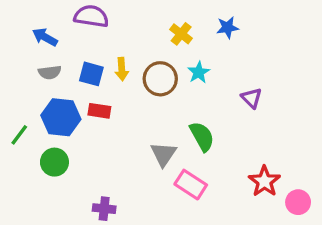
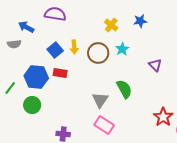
gray semicircle: (50, 72) -> (14, 44), moved
blue square: (91, 74) -> (55, 50), turned 35
pink rectangle: (191, 185) -> (104, 125), moved

